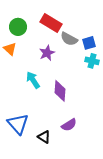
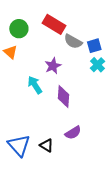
purple star: (47, 53) -> (53, 66), moved
cyan cross: (92, 61) -> (97, 65), turned 32
blue triangle: (18, 124) -> (19, 145), moved

